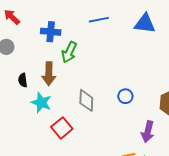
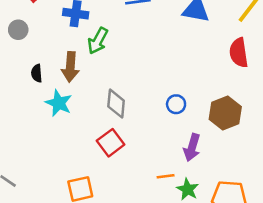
blue circle: (125, 96) -> (176, 104), moved
red square: (62, 128) -> (111, 143), moved

